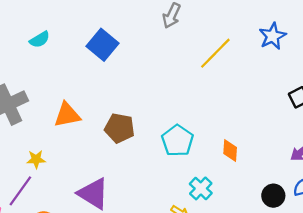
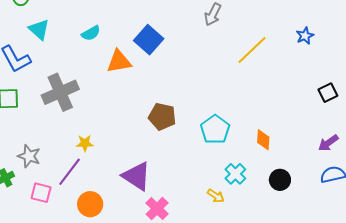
blue star: (273, 36) -> (305, 36), size x0.7
orange triangle: (67, 115) -> (119, 61), moved
black circle: (273, 196) -> (280, 180), moved

